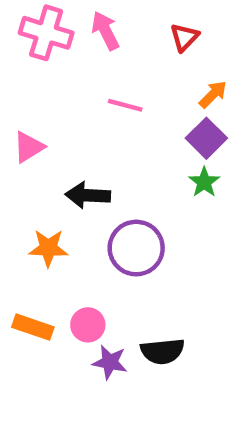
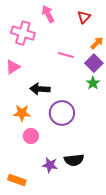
pink cross: (46, 33) -> (23, 33), moved
pink line: (125, 105) -> (66, 55), moved
pink circle: (88, 325) -> (31, 136), moved
orange rectangle: (33, 327) -> (17, 180), moved

